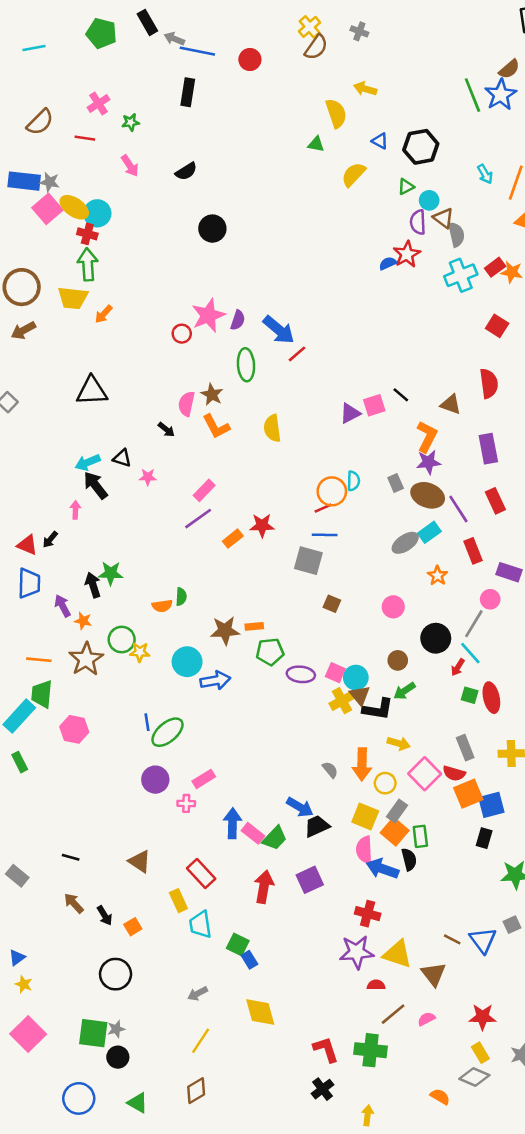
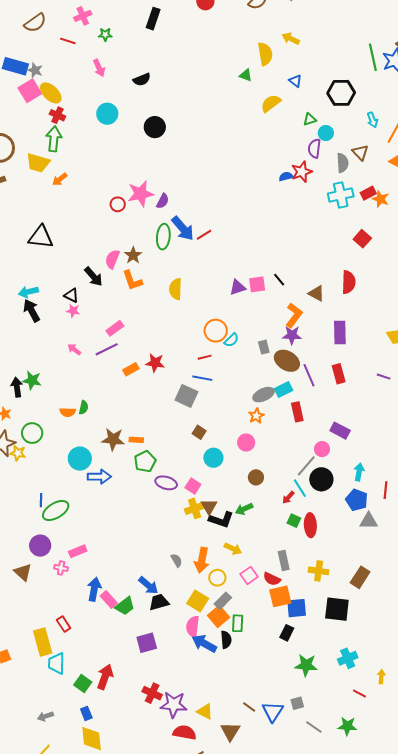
black hexagon: (421, 147) -> (341, 93), moved
cyan circle: (97, 213) -> (107, 114), moved
brown triangle: (443, 218) -> (360, 152), moved
blue arrow: (279, 330) -> (183, 228), moved
black arrow: (166, 430) -> (93, 277), size x1.5
black triangle: (122, 458) -> (71, 295), moved
cyan semicircle: (353, 481) -> (231, 340), turned 35
orange circle: (332, 491) -> (216, 331), moved
pink arrow: (75, 510) -> (74, 349), moved, turned -64
red rectangle: (473, 551) -> (297, 412), moved
orange star: (438, 576) -> (256, 416), moved
black circle: (436, 638) -> (321, 479), moved
yellow star: (140, 652) -> (18, 453), moved
green pentagon: (270, 652) -> (145, 461), turned -30
brown circle: (398, 660) -> (256, 477), moved
cyan circle: (356, 678) -> (213, 458), moved
pink square: (425, 774) -> (249, 575), size x0.7
brown triangle: (140, 861) -> (23, 572), moved
red rectangle: (201, 873) -> (64, 624), size x0.7
red arrow: (264, 887) -> (105, 677), moved
yellow rectangle: (178, 901) -> (43, 642), size x1.5
red cross: (368, 914) -> (152, 693), moved
yellow triangle: (397, 954) -> (205, 711), size x0.7
blue rectangle: (249, 960) -> (86, 713), moved
red semicircle: (376, 985) -> (185, 733), size x1.6

